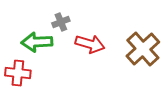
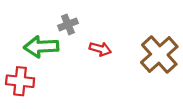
red arrow: (90, 44) -> (100, 49), size x0.7

